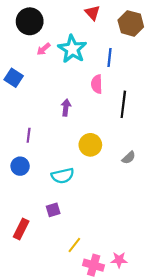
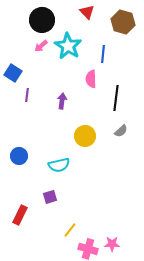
black circle: (30, 21) -> (42, 20), moved
purple line: (29, 135) -> (27, 95), moved
gray semicircle: (129, 158) -> (121, 131), moved

